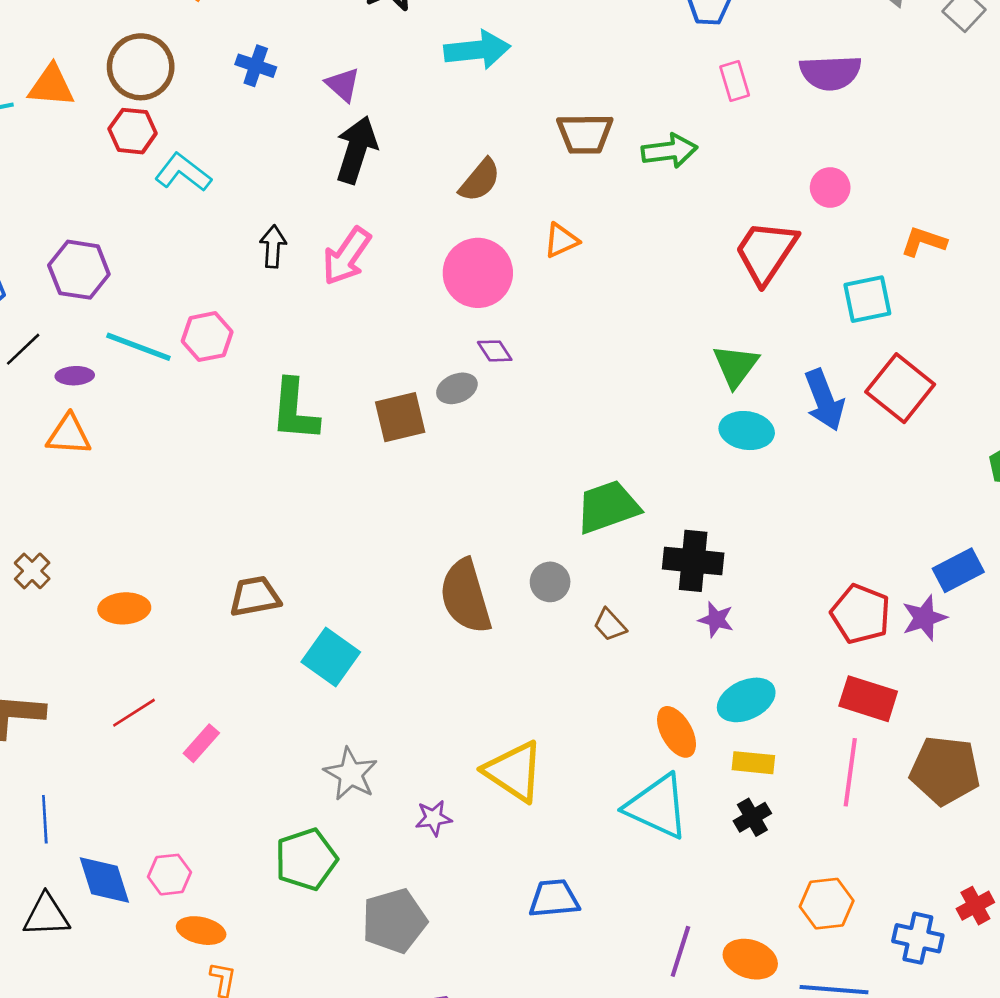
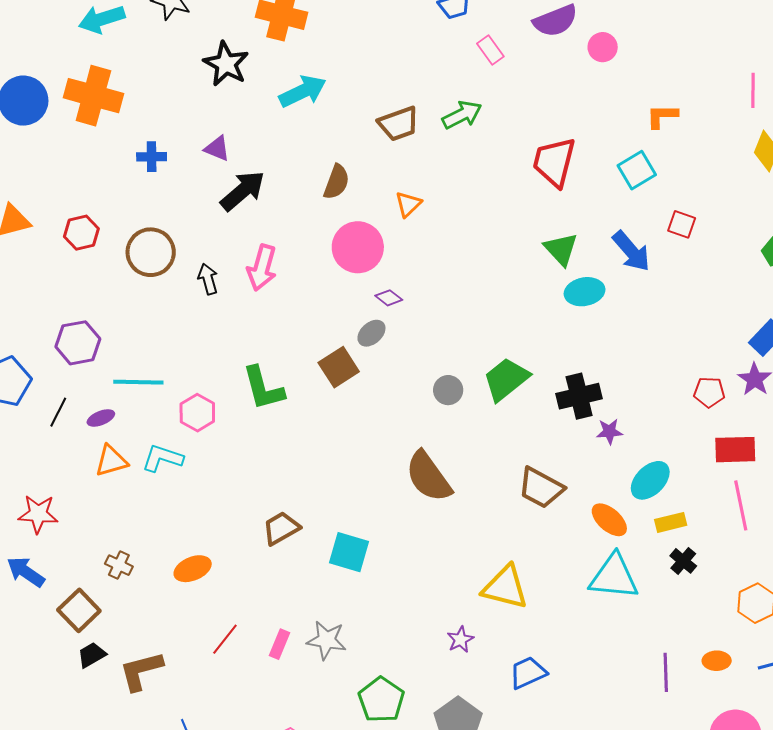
brown circle: (141, 67) -> (151, 252), moved
black arrow: (356, 150) -> (243, 191), turned 51
cyan L-shape: (183, 172) -> (163, 458), moved
pink circle: (830, 187) -> (603, 47), moved
pink hexagon: (207, 337) -> (197, 413), moved
red square: (900, 388) -> (682, 224), size x0.6
gray circle: (550, 582) -> (448, 390), moved
red pentagon: (861, 614) -> (709, 392), size x0.7
brown trapezoid: (610, 625) -> (541, 488), moved, size x1.8
gray star: (351, 774) -> (327, 640), moved
blue trapezoid: (554, 899) -> (528, 673), moved
orange ellipse: (750, 959) -> (717, 661), size x0.7

